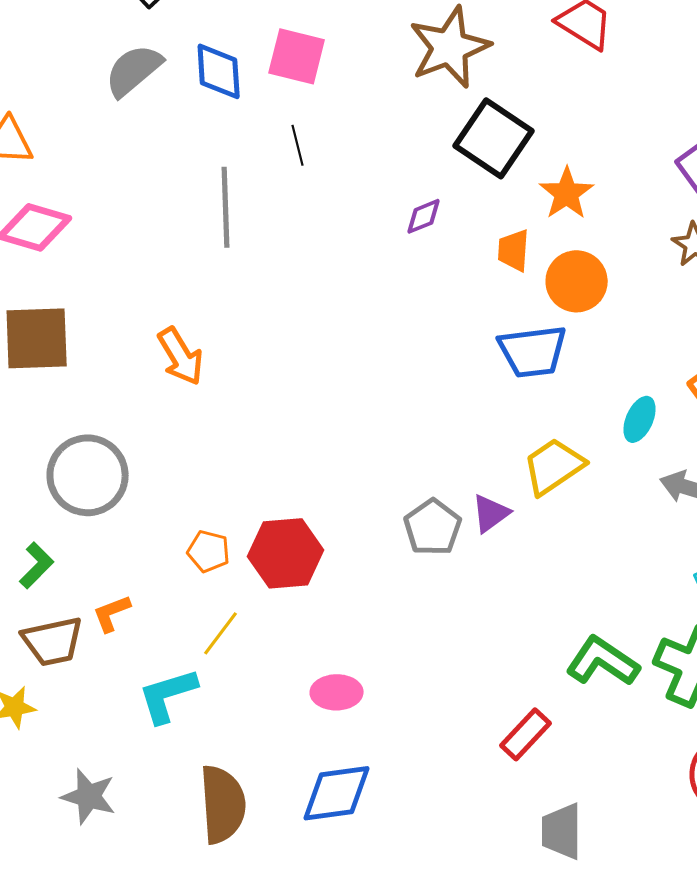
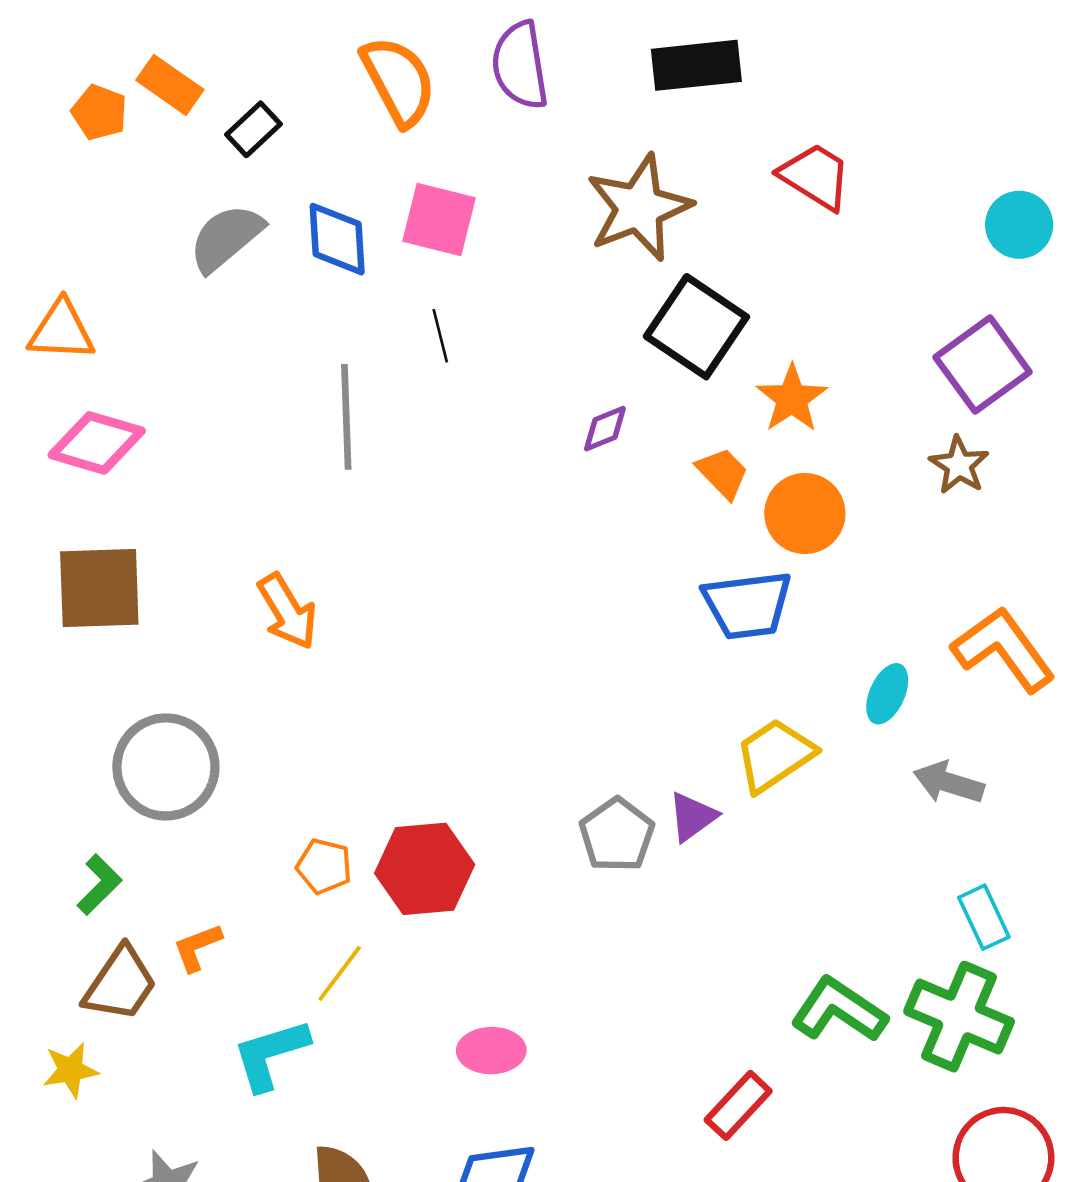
orange trapezoid: (514, 250) -> (723, 473), turned 132
brown trapezoid: (53, 641) -> (120, 984), turned -44

